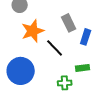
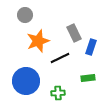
black line: (55, 48) -> (60, 58), turned -72
green cross: (65, 83) -> (58, 93), moved

